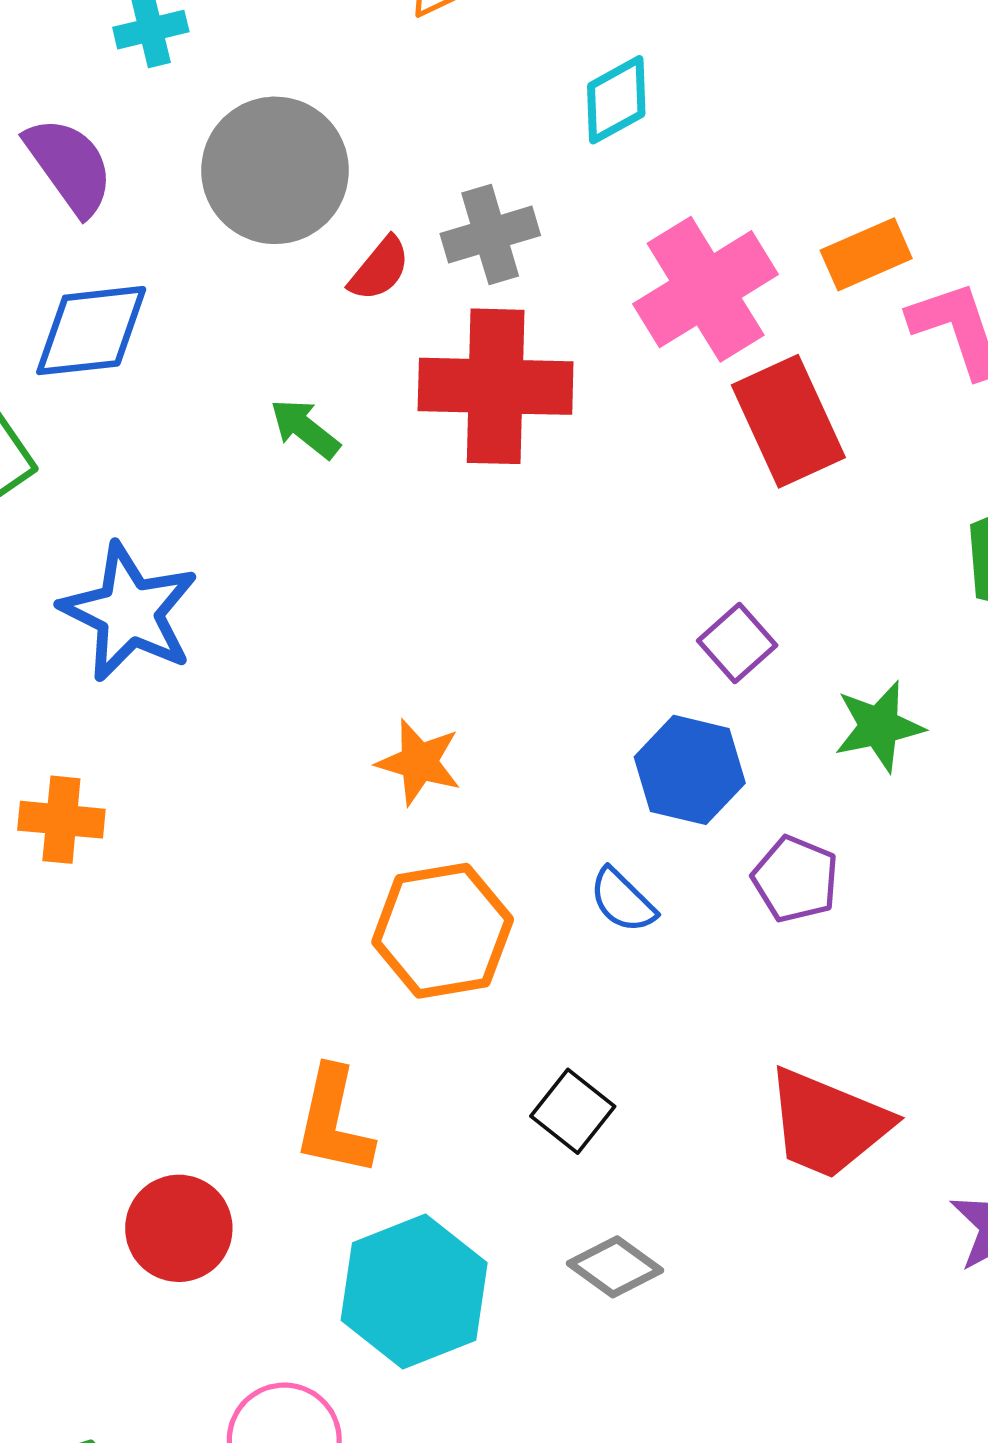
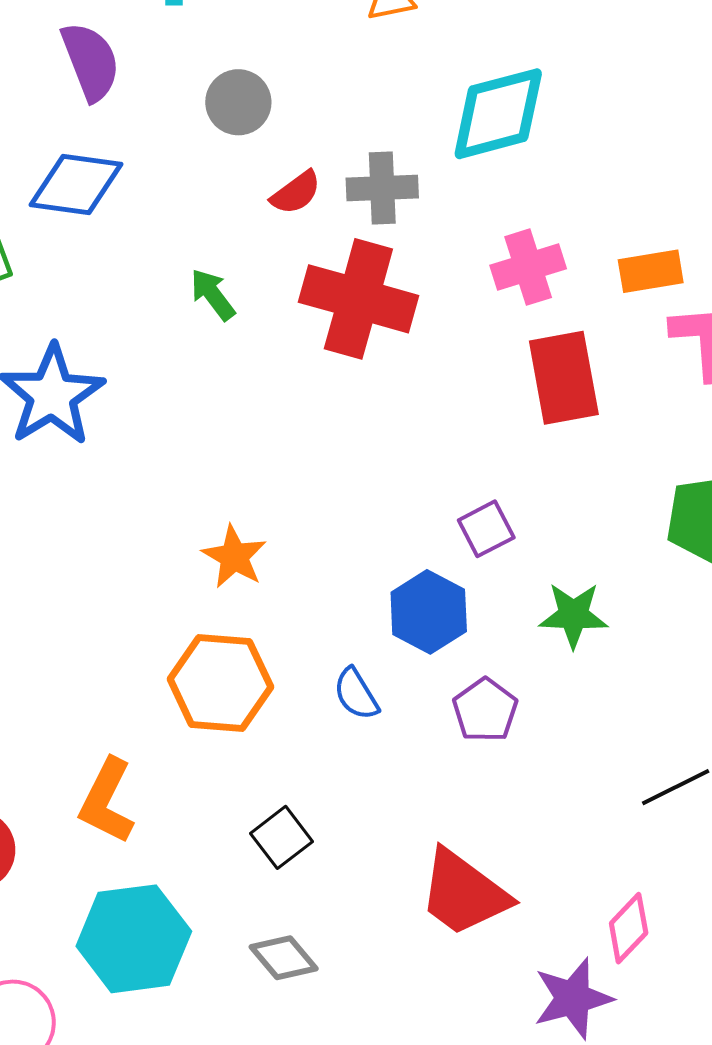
cyan diamond: (616, 100) -> (498, 114), size x1.6
gray circle: (275, 170) -> (238, 102), size x0.6
pink cross: (706, 289) -> (528, 267), size x0.7

